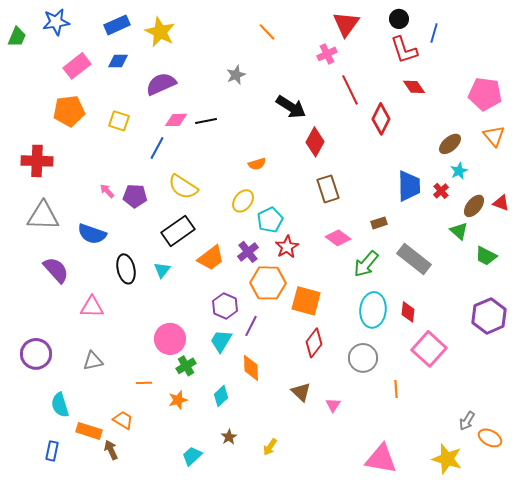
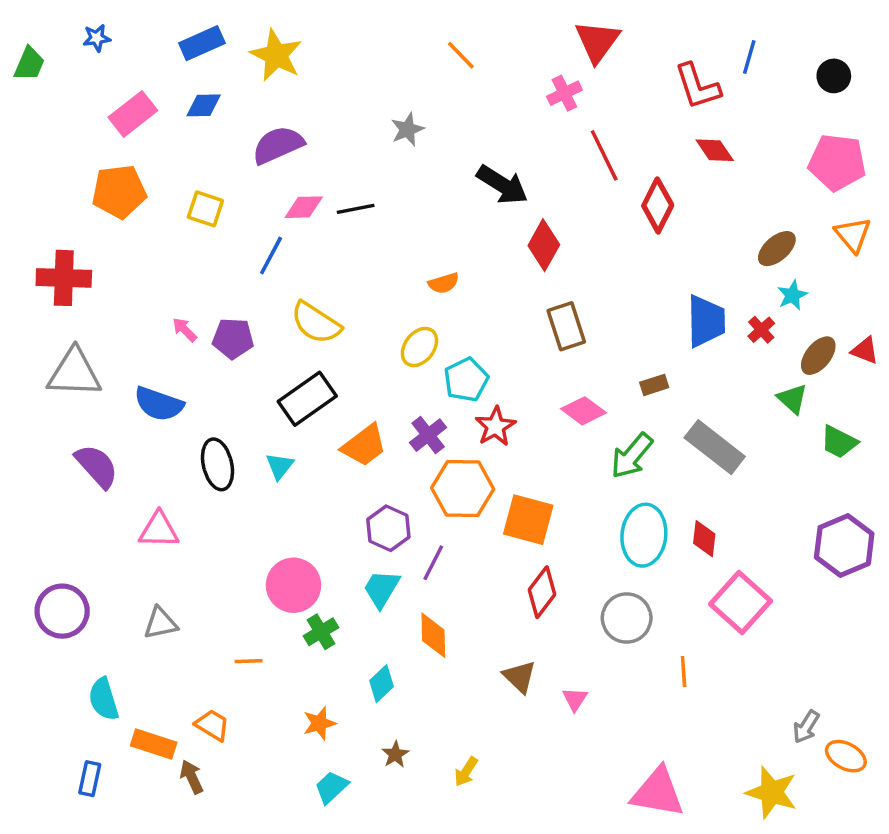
black circle: (399, 19) -> (834, 76), moved
blue star: (56, 22) -> (97, 38), size x0.6
orange star: (178, 400) -> (319, 723), moved

